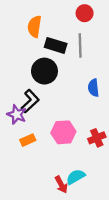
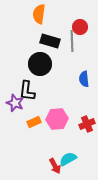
red circle: (85, 13) -> (80, 27), moved
orange semicircle: (34, 27) -> (39, 14), moved
black L-shape: (30, 101) -> (27, 91), turned 140
orange rectangle: (28, 140) -> (34, 122), moved

